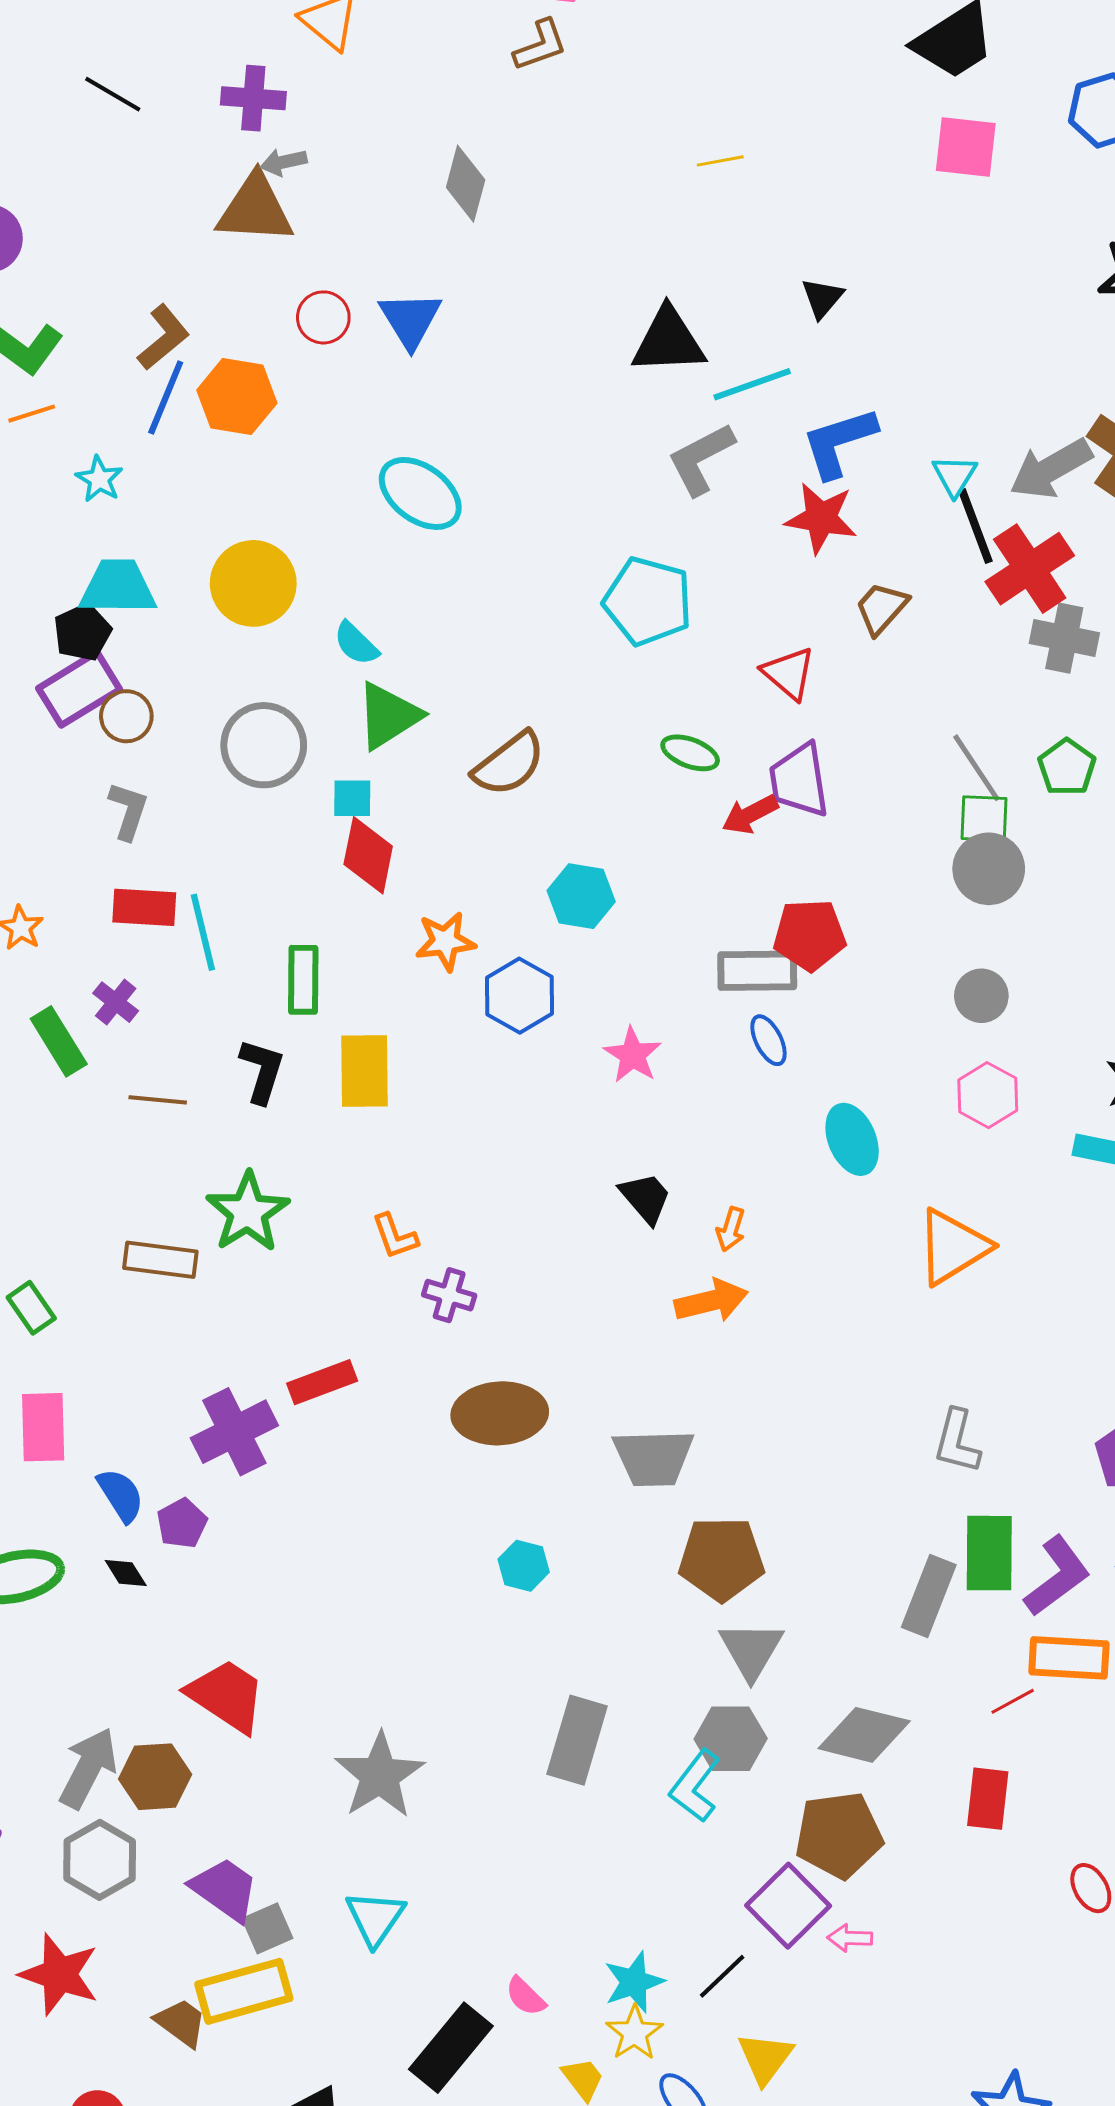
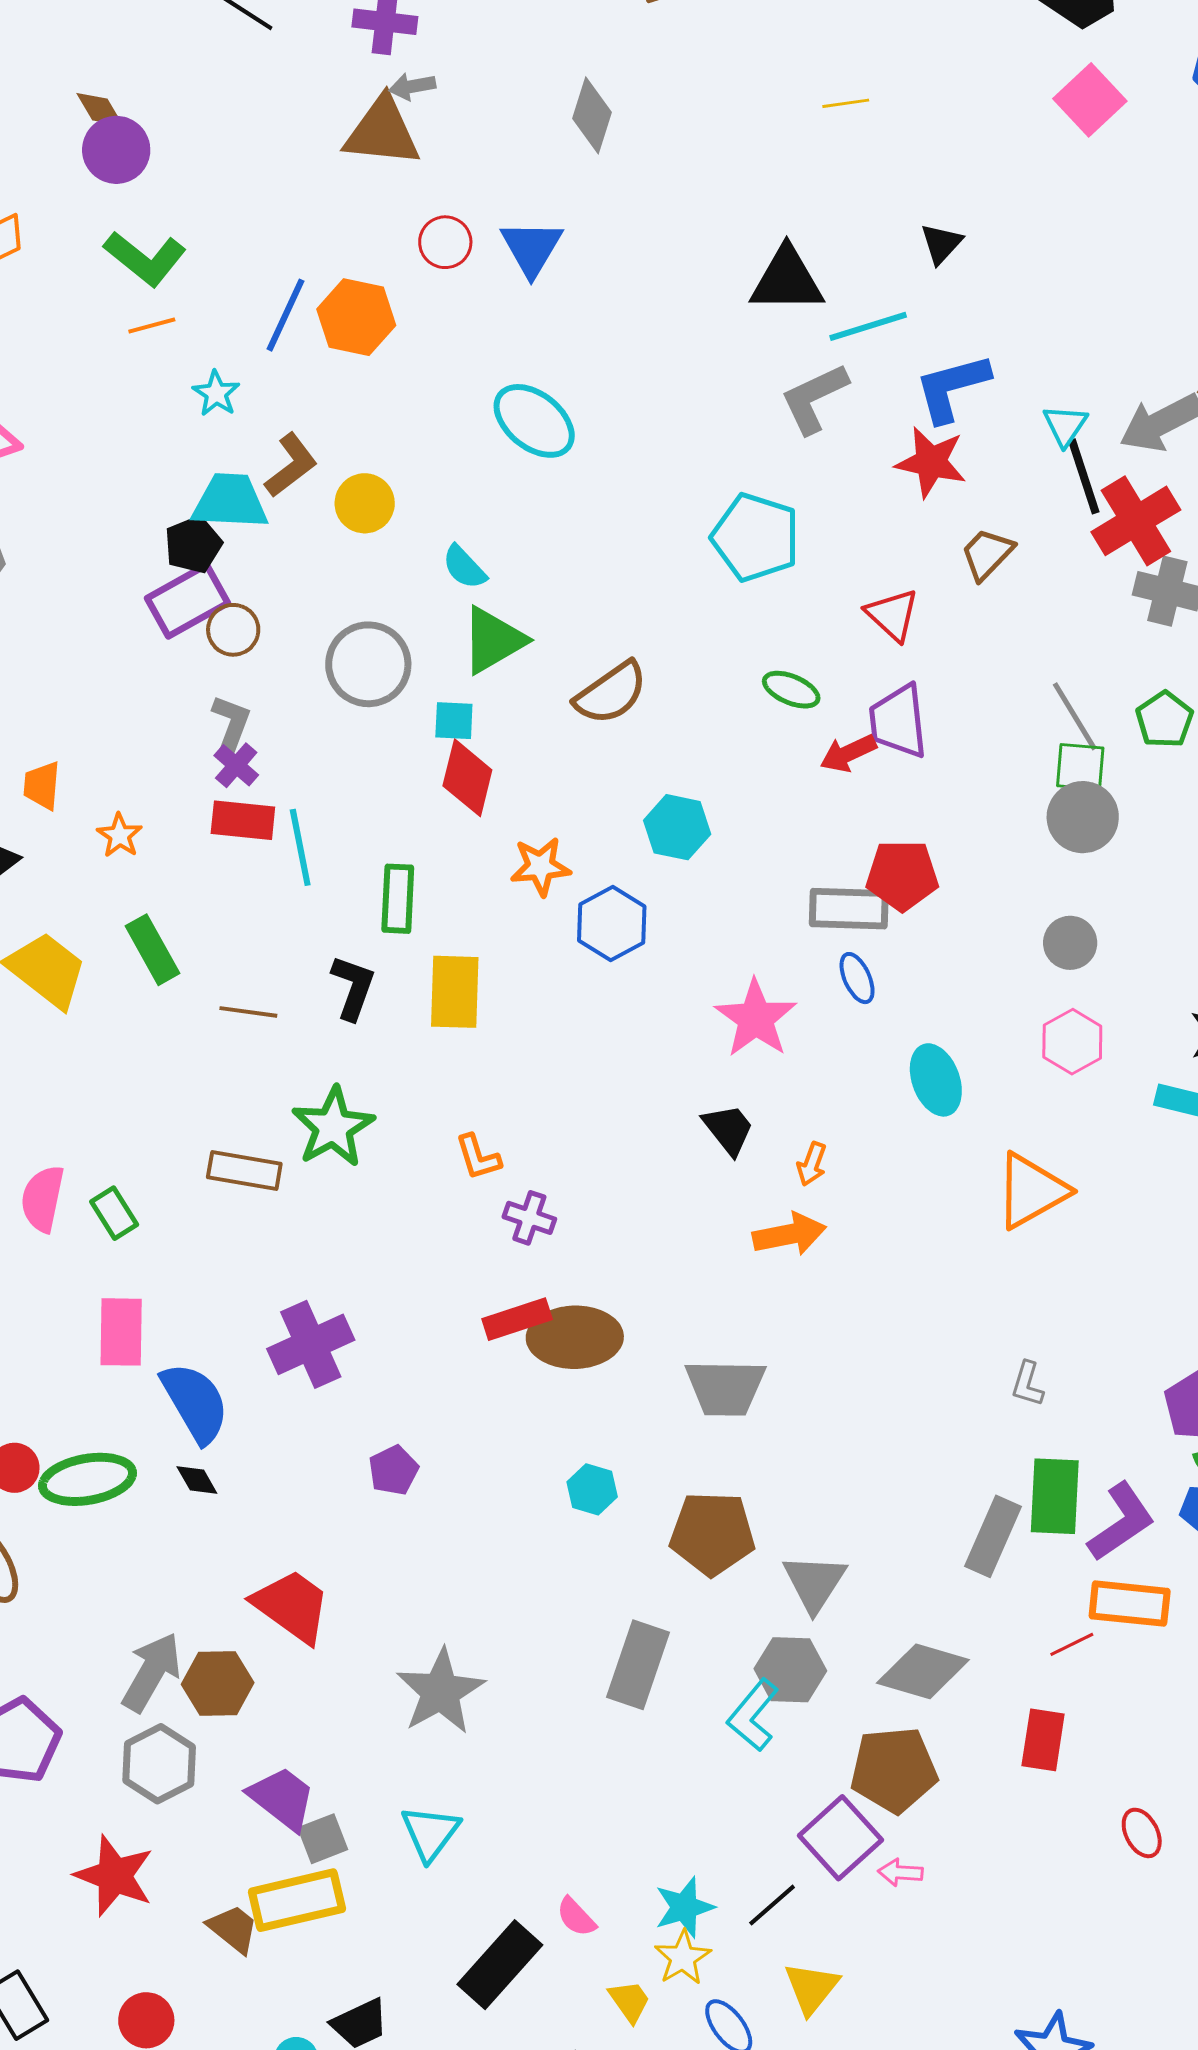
pink square: (966, 147) -> (1090, 100), turned 38
brown L-shape: (163, 337) -> (291, 465), moved
yellow circle: (253, 583) -> (365, 503), size x0.7
purple cross: (116, 1002) -> (236, 765), moved
pink star: (633, 1055) -> (756, 1018), moved, size x1.4
red rectangle: (322, 1382) -> (517, 1319), moved
gray L-shape: (957, 1441) -> (1027, 1384), size x0.7
blue semicircle: (121, 1495) -> (195, 1403), size x1.5
purple pentagon: (182, 1523) -> (393, 1470), moved
brown pentagon: (721, 1559) -> (712, 1534), moved

